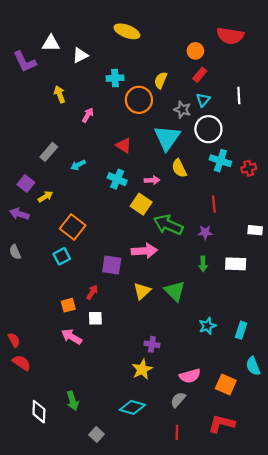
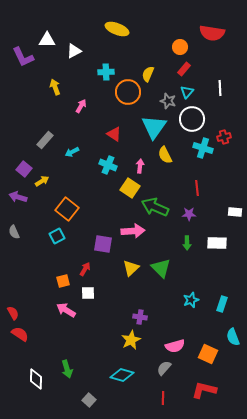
red cross: (249, 168) -> (224, 137), moved
pink arrow: (152, 180) -> (140, 166), turned -80

